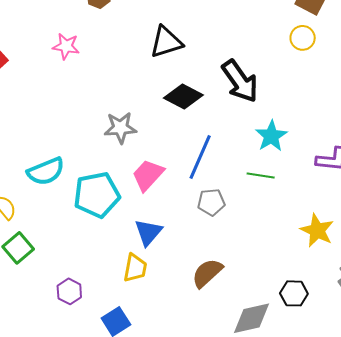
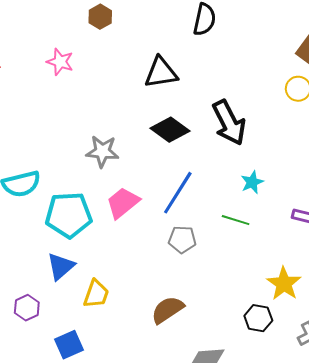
cyan star: (271, 136) -> (252, 182), size x0.7
blue triangle: (148, 232) -> (61, 266), moved
black hexagon: (294, 293) -> (258, 318), moved

